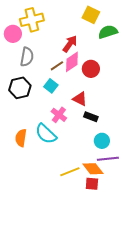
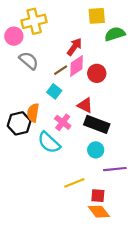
yellow square: (91, 15) -> (97, 16), turned -30
gray semicircle: (27, 57) -> (29, 61), turned -60
black hexagon: (20, 88) -> (19, 123), moved
black rectangle: (91, 117) -> (97, 124), size x1.6
orange semicircle: (21, 138) -> (33, 113), moved
cyan circle: (102, 141) -> (96, 150), moved
orange diamond: (93, 169) -> (99, 212), moved

